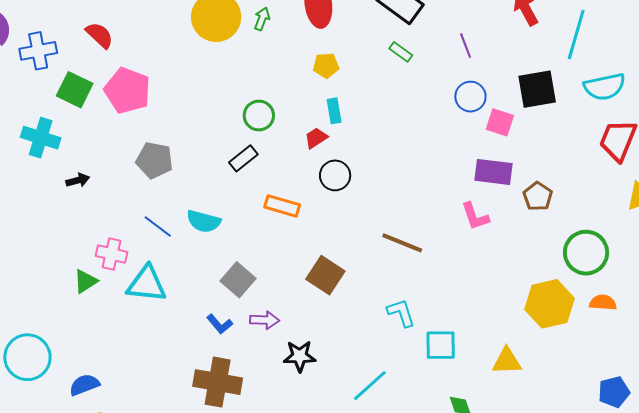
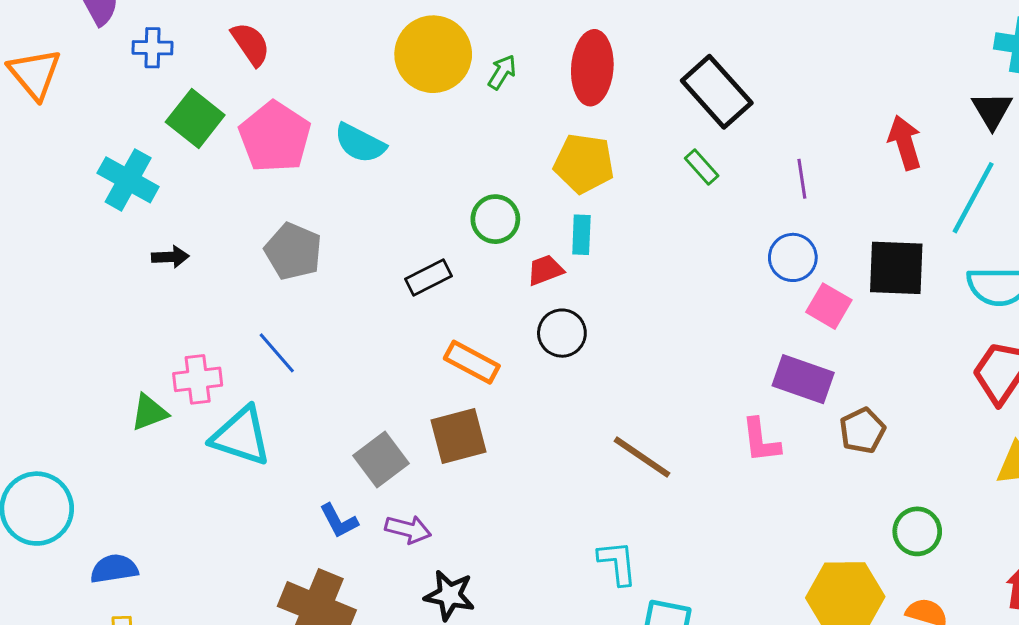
blue cross: (38, 51) -> (153, 48), size x0.7
yellow pentagon: (326, 66) -> (584, 164), size x1.5
green circle: (259, 116) -> (495, 219), moved
cyan semicircle: (204, 221) -> (360, 143), moved
green circle: (586, 253) -> (917, 531), size x0.7
pink cross: (112, 254) -> (198, 379), turned -32
brown square: (325, 275) -> (458, 436), moved, turned 30

